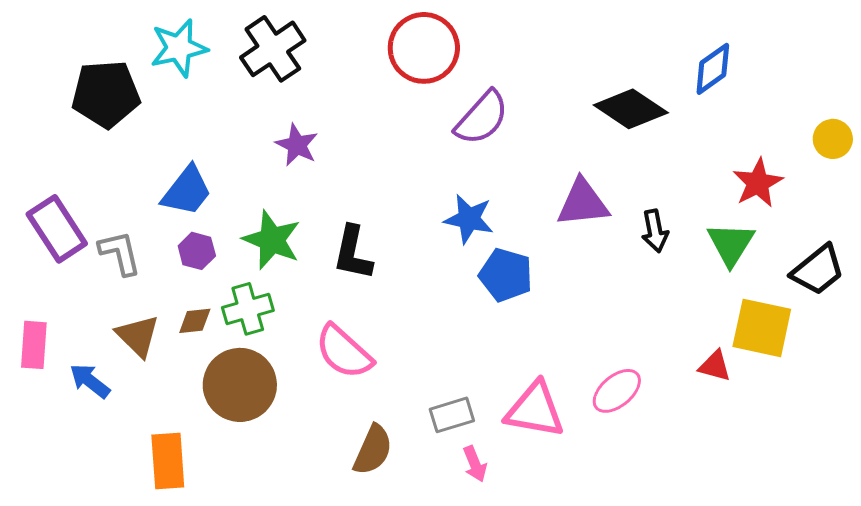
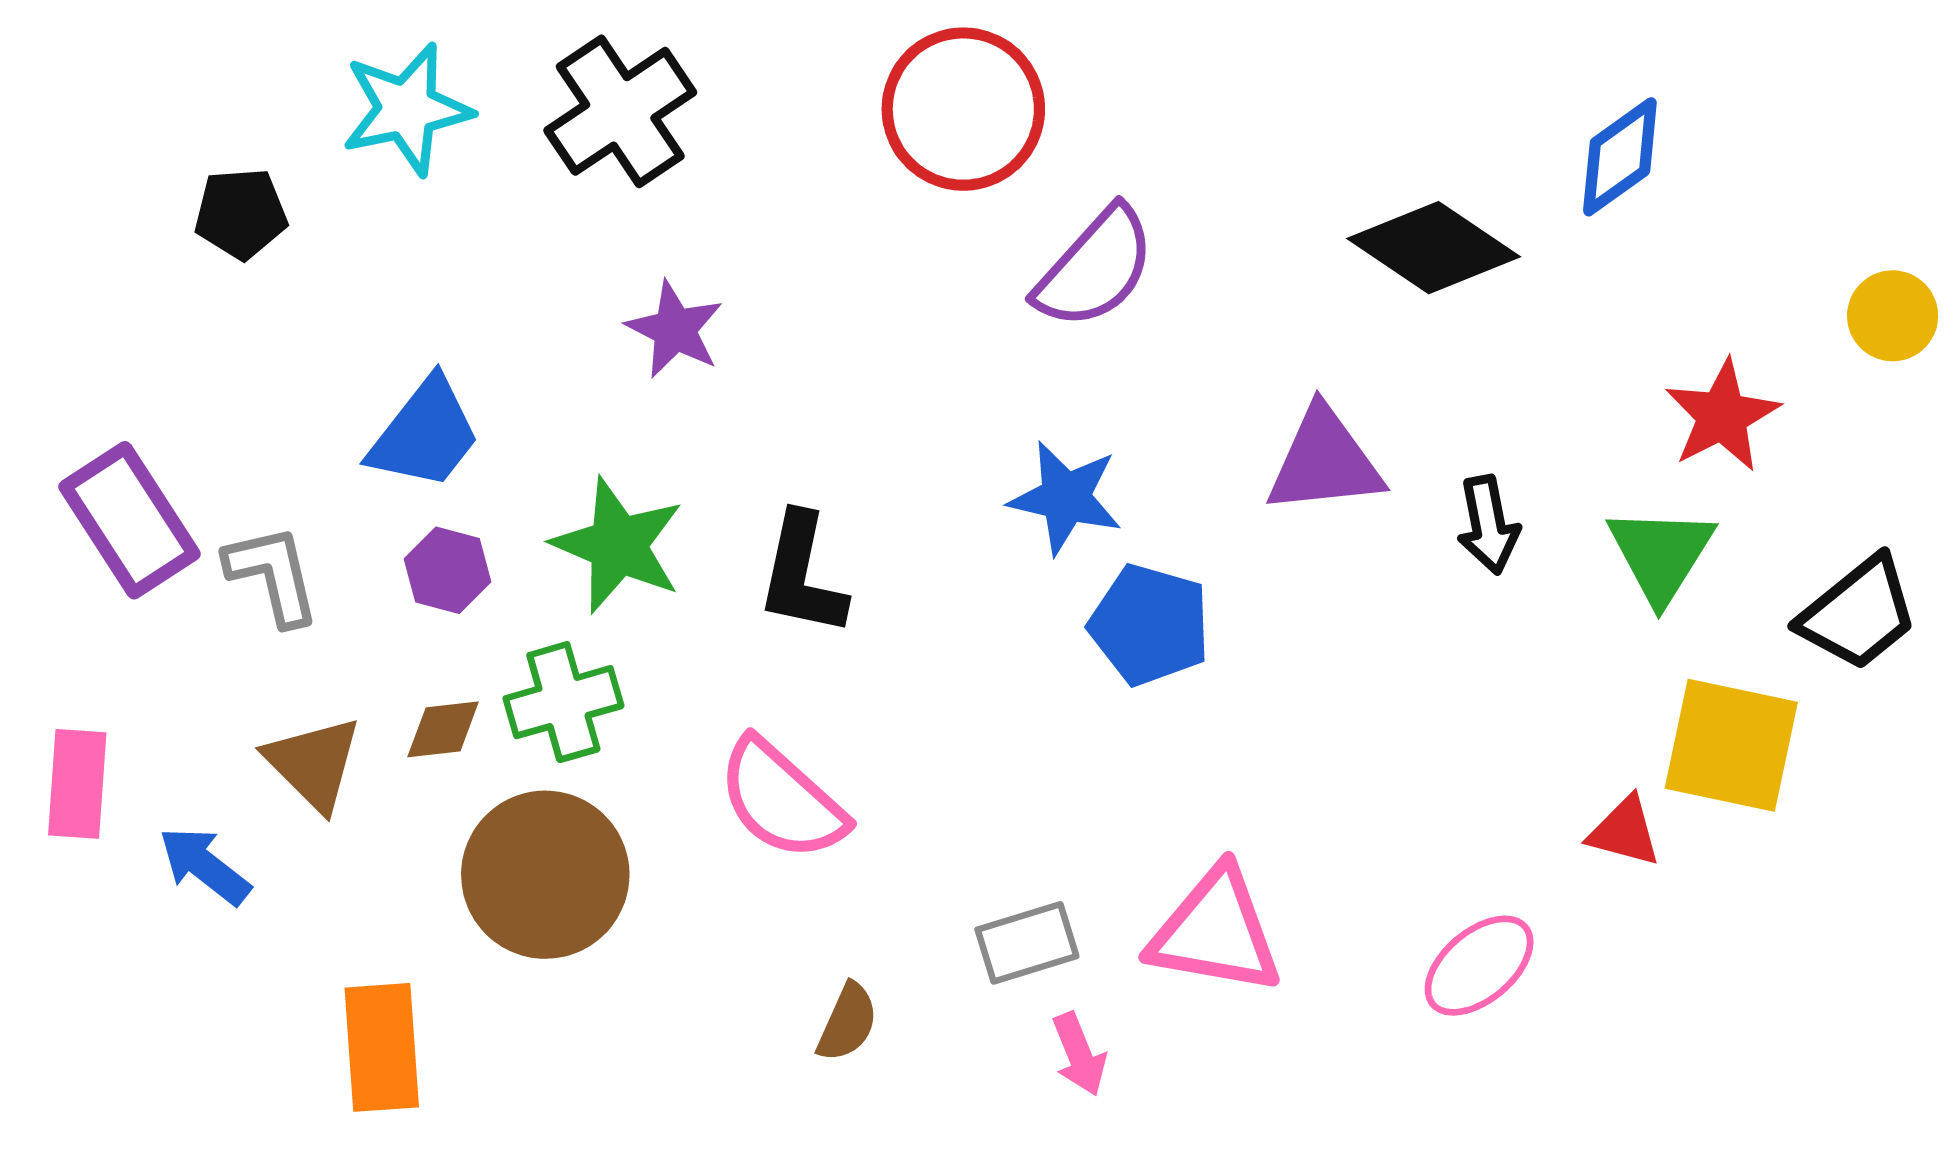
black pentagon: (106, 94) -> (241, 214), size x0.6
pink ellipse: (617, 391) -> (1479, 966), moved
brown semicircle: (373, 450) -> (847, 1022), size x0.7

